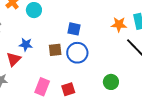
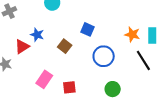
brown square: (55, 50) -> (65, 46), turned 32
blue circle: (77, 53) -> (104, 56), moved

